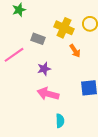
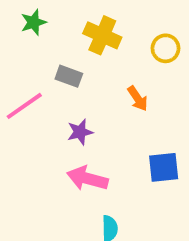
yellow cross: (64, 28) -> (102, 35), moved

